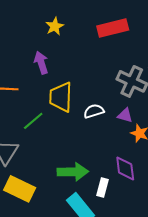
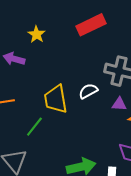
purple arrow: (41, 63) -> (14, 59), moved, turned -45
white semicircle: (94, 111) -> (88, 91), moved

